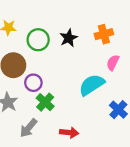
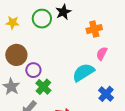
black star: (69, 38) -> (63, 12), moved
green circle: (38, 40) -> (42, 19), moved

